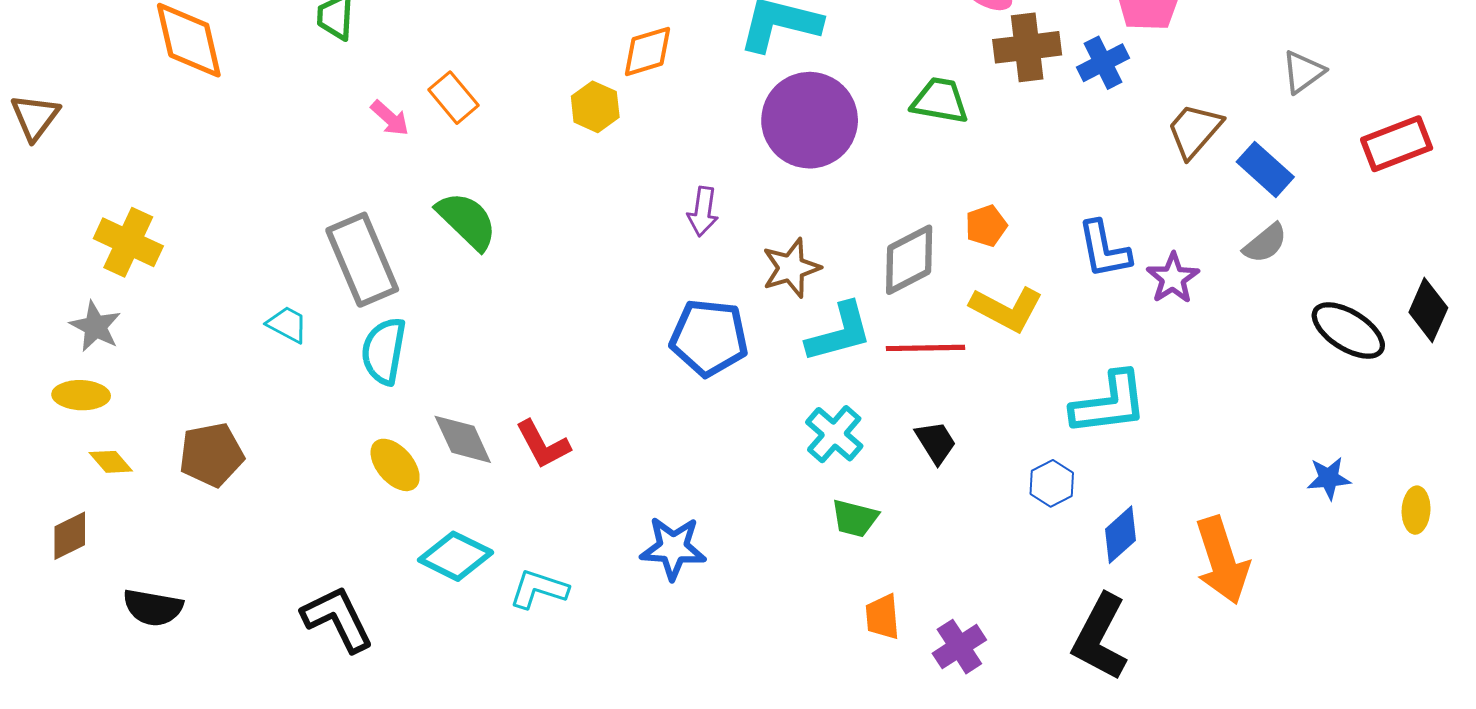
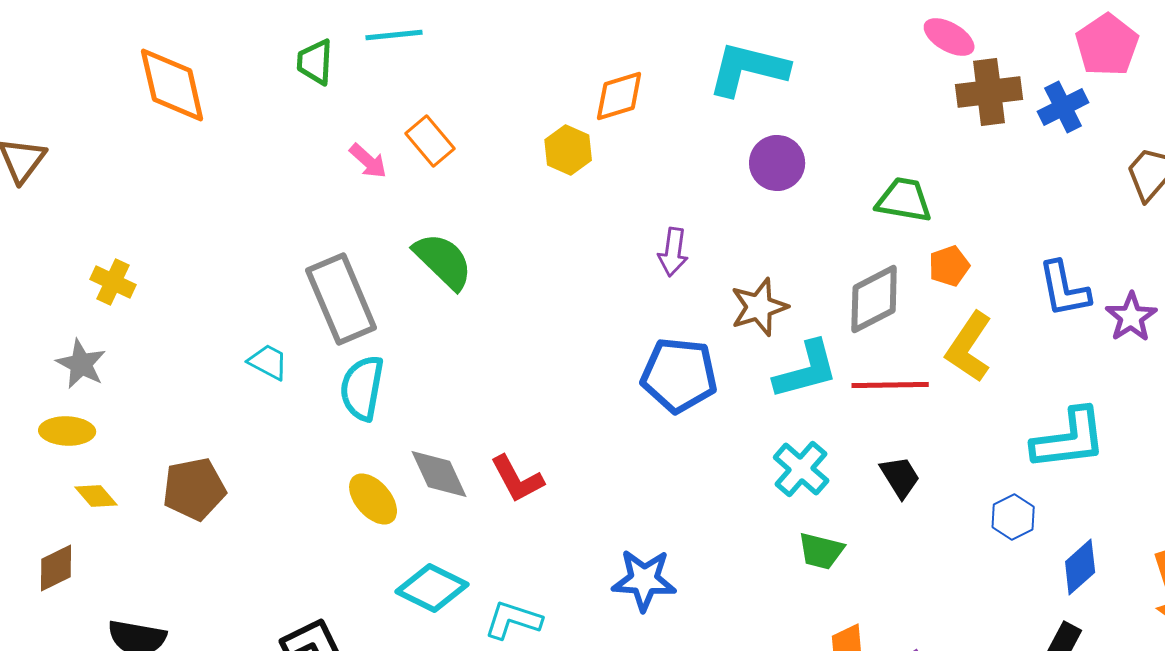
green trapezoid: (940, 101) -> (904, 200), moved
purple circle: (810, 120) -> (777, 163), size x0.6
yellow cross: (128, 242) -> (113, 282), size x0.7
yellow L-shape: (1007, 309) -> (969, 347), turned 96

